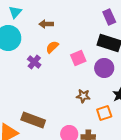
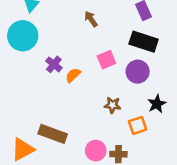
brown arrow: (46, 24) -> (91, 19), moved, turned 56
orange semicircle: (52, 47) -> (73, 75), moved

